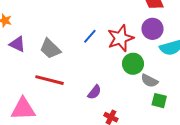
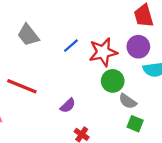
gray trapezoid: (50, 49) -> (28, 35), moved

